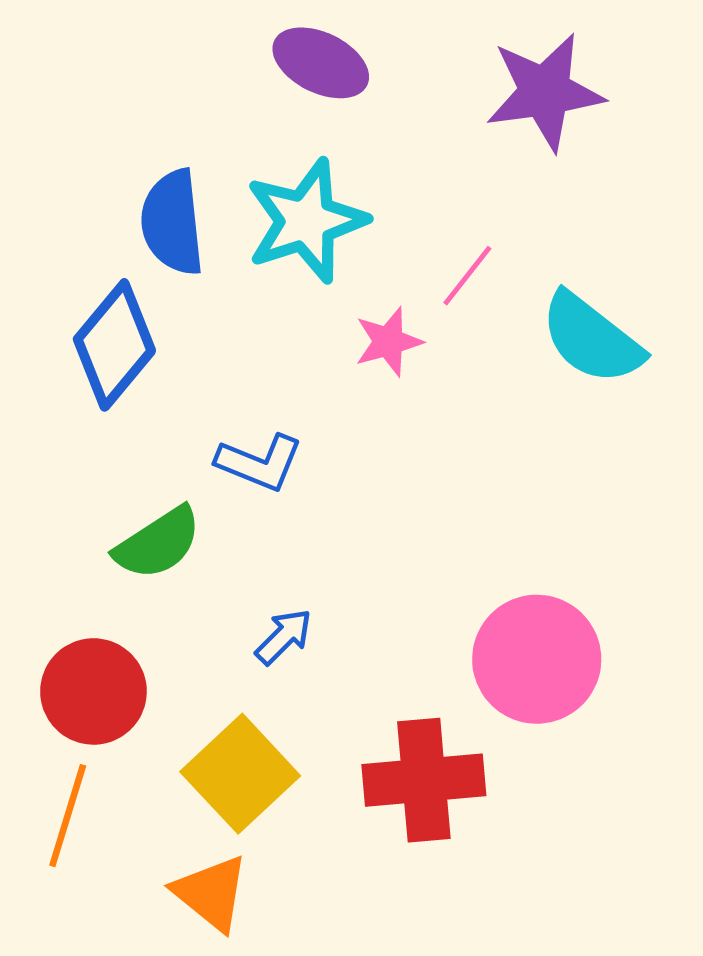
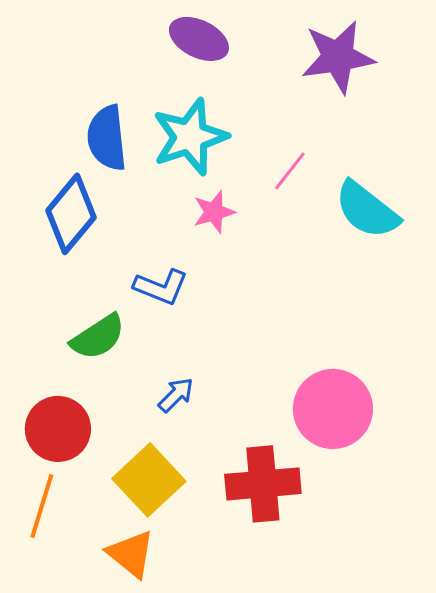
pink star: (388, 342) -> (214, 212), moved

